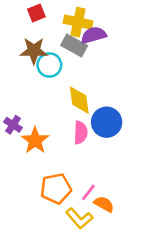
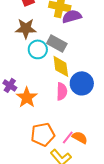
gray rectangle: (74, 45) -> (57, 43), moved
cyan circle: (49, 65) -> (38, 49), moved
orange semicircle: (104, 204) -> (80, 137), moved

